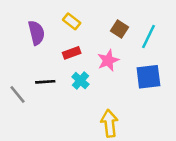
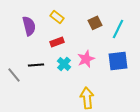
brown square: (119, 29) -> (95, 23), turned 32
pink star: (108, 60) -> (86, 59), moved

